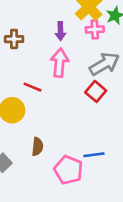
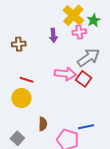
pink arrow: (60, 63) -> (65, 74), moved, turned 95
red line: (32, 87) -> (27, 80), moved

